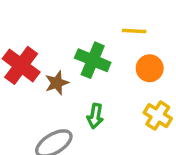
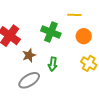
brown star: (57, 83) -> (29, 55), moved

